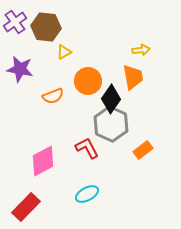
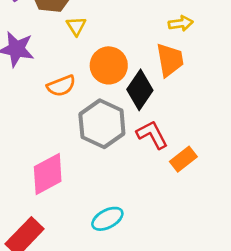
yellow triangle: (64, 52) -> (76, 26), turned -35
gray hexagon: (111, 124) -> (102, 124), moved
red L-shape: (87, 148) -> (152, 135), moved

